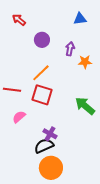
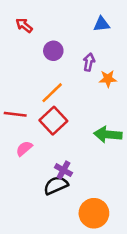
red square: (42, 95) -> (53, 121), turned 30
green arrow: (85, 106) -> (108, 135), turned -35
orange circle: (51, 168) -> (94, 213), moved

